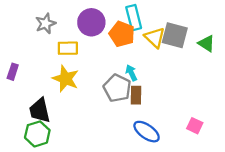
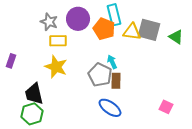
gray star: (46, 23) -> (49, 22), moved, turned -30
yellow triangle: (155, 38) -> (132, 32), turned -36
blue ellipse: (147, 132) -> (110, 108), moved

